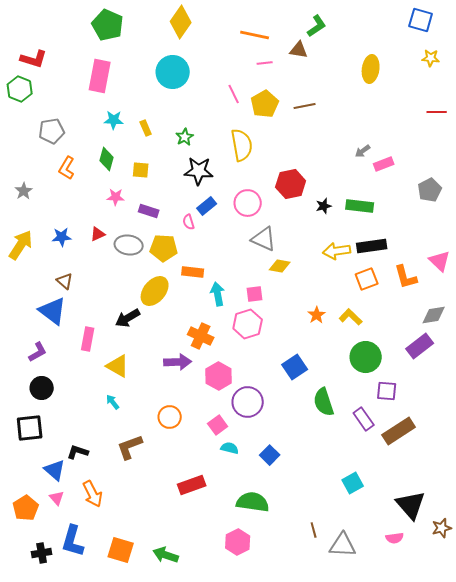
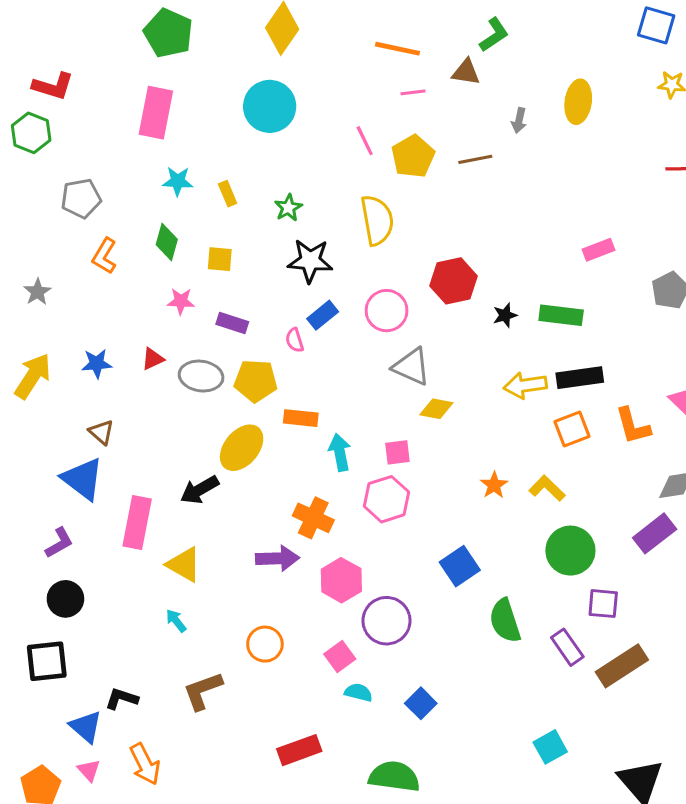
gray arrow: (363, 151) -> (519, 120), moved, turned -42
pink rectangle: (88, 339) -> (137, 523), size x1.4

